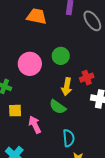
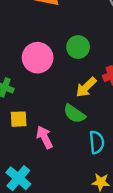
yellow arrow: (67, 87) -> (86, 87), turned 36
cyan semicircle: (69, 138) -> (97, 142), moved

